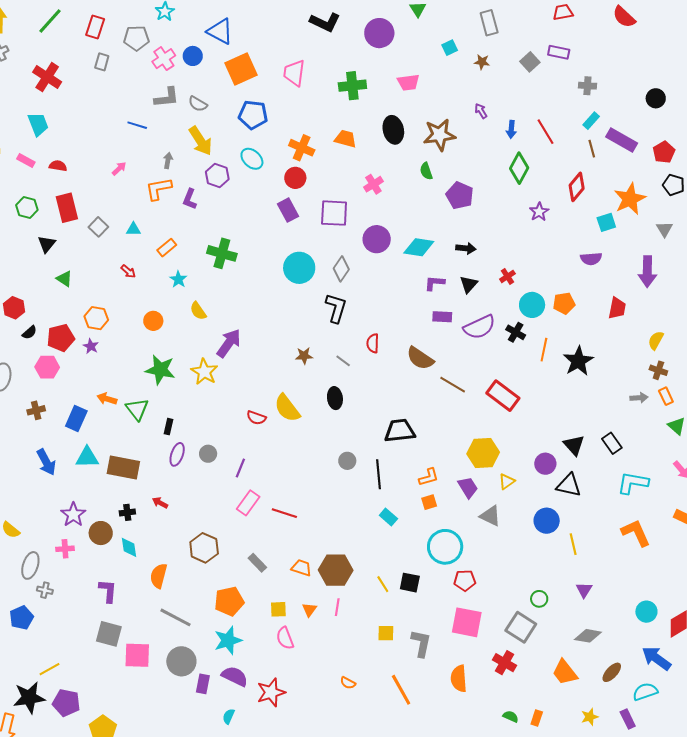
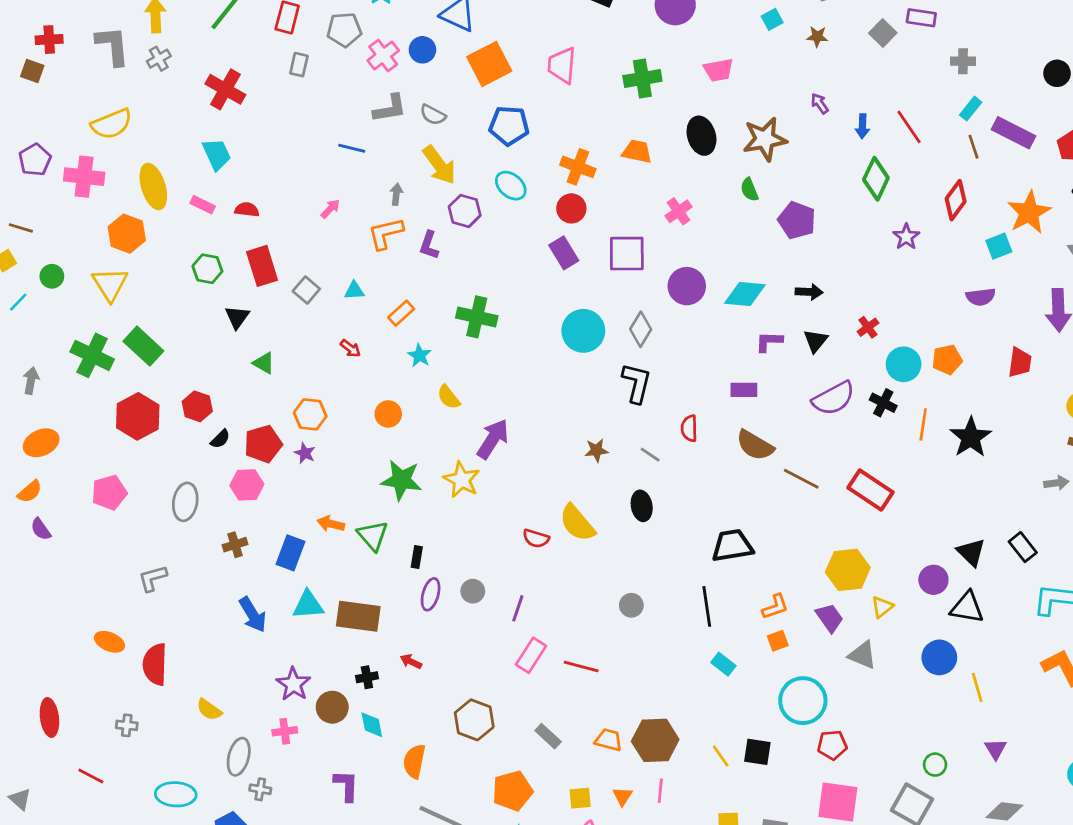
purple rectangle: (442, 317) -> (744, 390), moved
gray circle: (347, 461) -> (631, 605), moved

